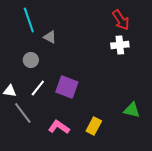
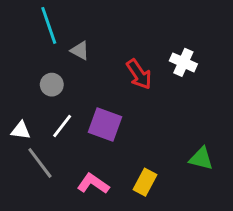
red arrow: (121, 20) -> (139, 74), moved
white cross: (120, 45) -> (183, 62), turned 30

